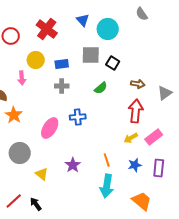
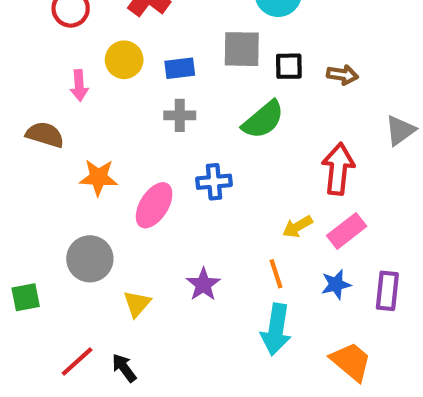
black square: (113, 63) -> (289, 66), turned -32
pink arrow: (22, 78) -> (79, 85), moved
brown arrow: (138, 84) -> (342, 75), moved
green semicircle: (101, 88) -> (263, 120), size x1.5
orange star: (14, 115) -> (98, 177), moved, turned -30
pink rectangle: (154, 137) -> (347, 231), moved
yellow arrow: (131, 138) -> (297, 227), moved
yellow triangle: (42, 174) -> (137, 304), turned 32

